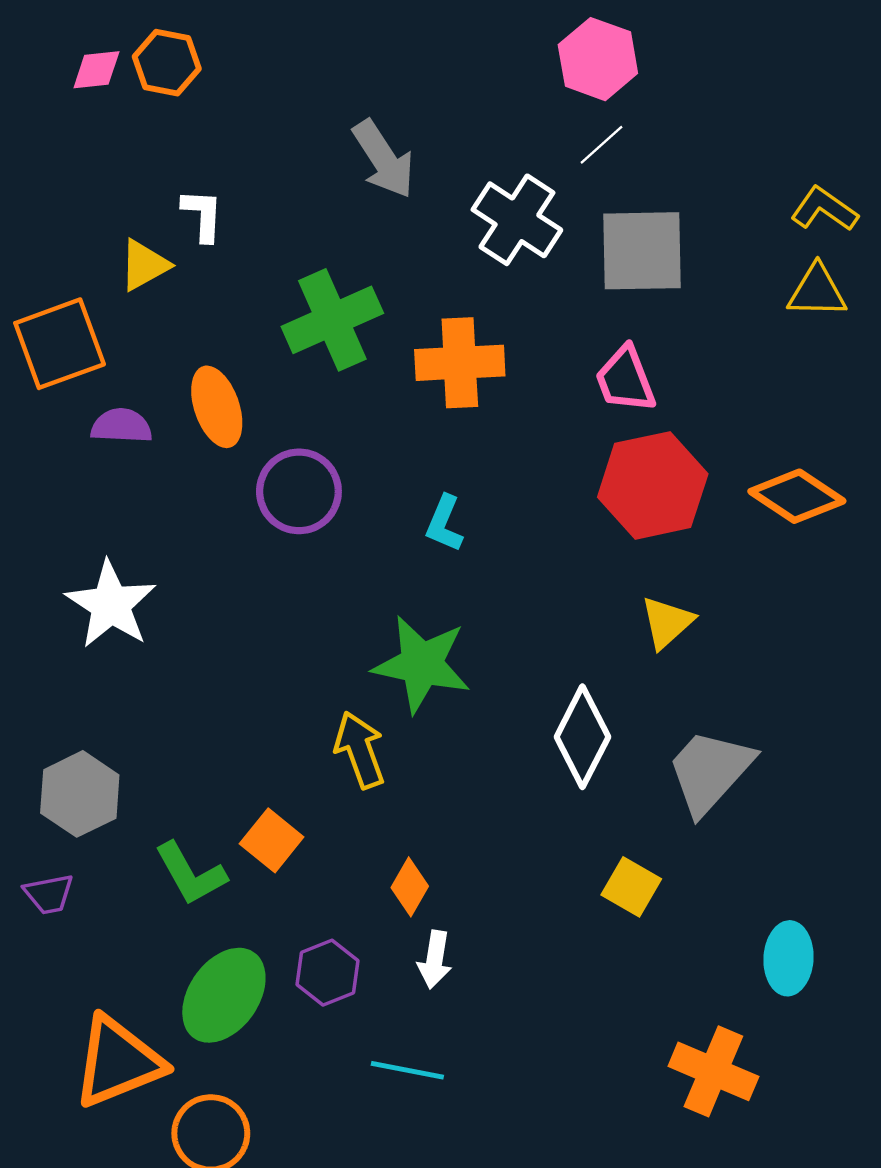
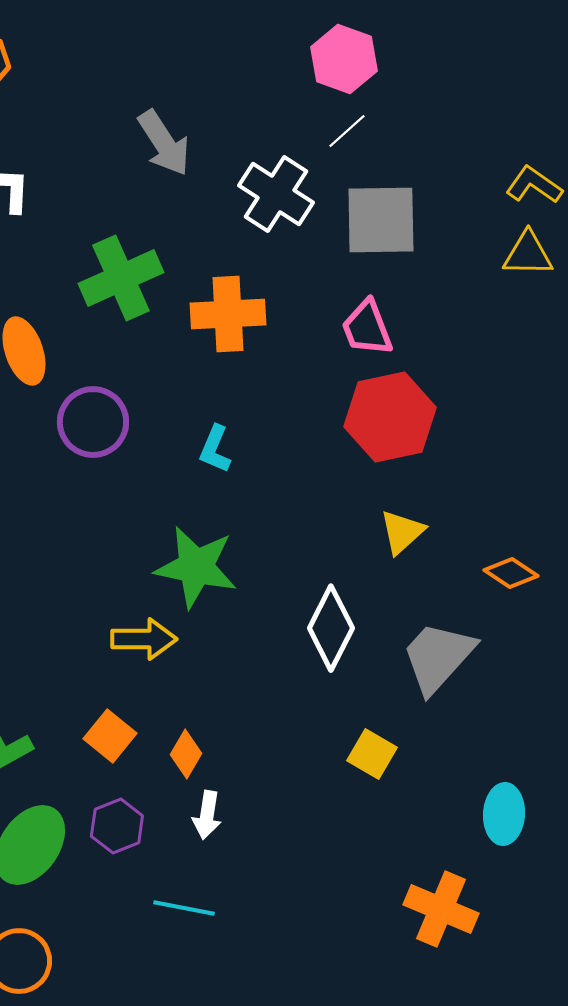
orange diamond: (797, 496) -> (511, 573), moved, size x0.7
yellow arrow: (360, 750) -> (144, 639), turned 110
orange square: (272, 840) -> (110, 736), moved

